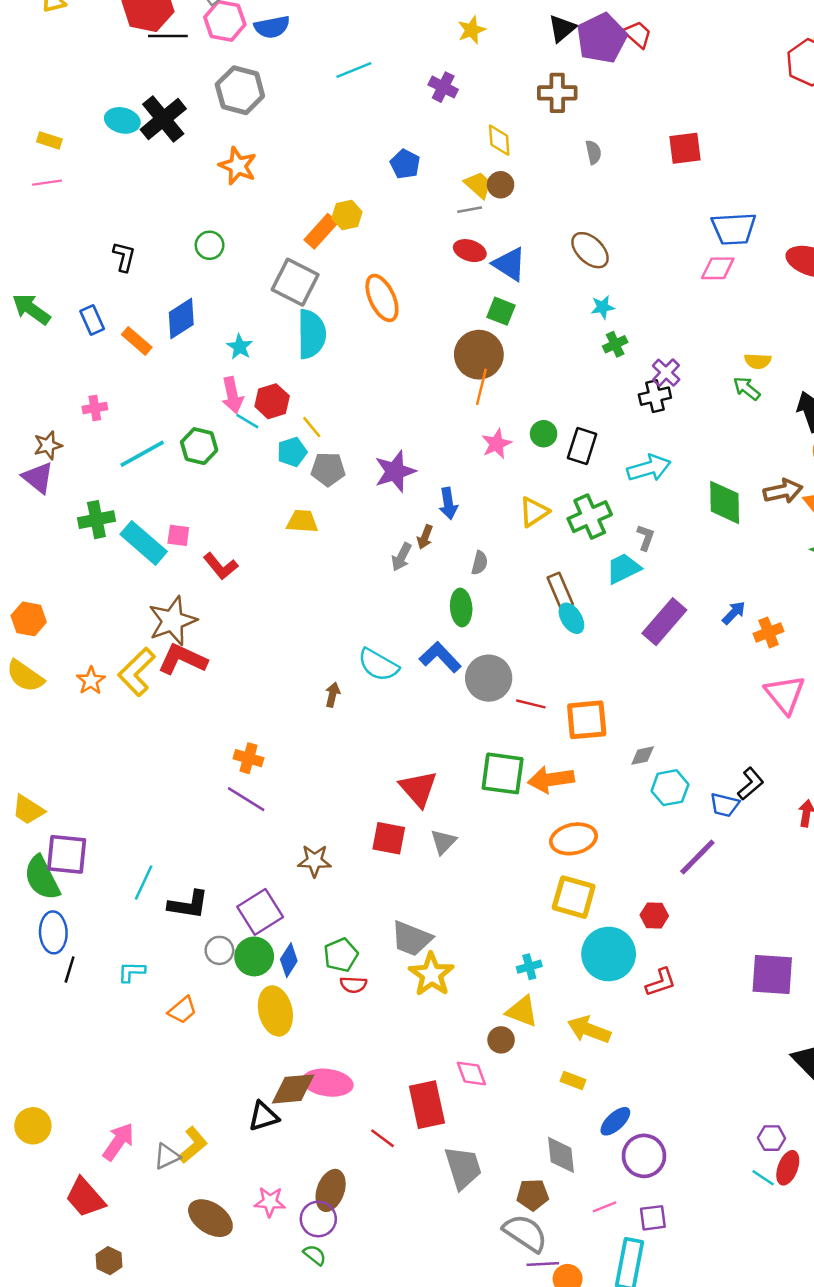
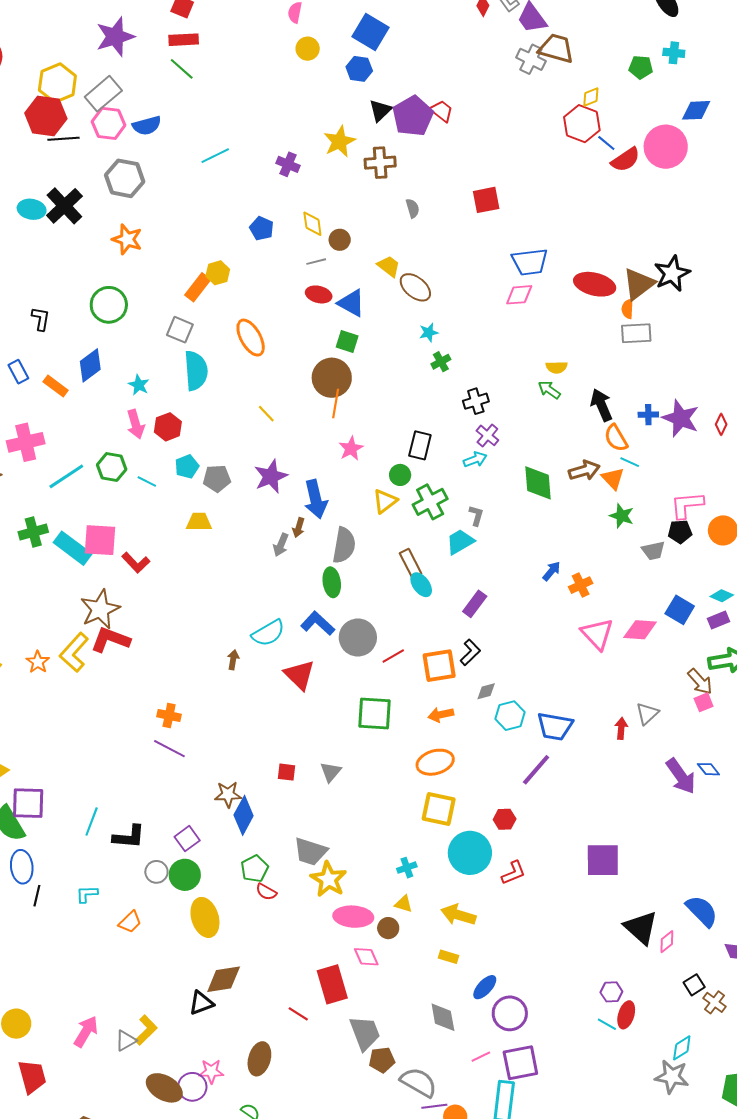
yellow star: (472, 30) -> (339, 142), moved, size x1.4
yellow diamond: (499, 140) -> (312, 224), moved
yellow trapezoid: (478, 185) -> (389, 266), moved
green circle: (210, 245) -> (109, 305), size x1.6
gray square: (295, 282) -> (180, 330), size x0.7
purple cross: (666, 373) -> (487, 435), moved
pink cross: (95, 408) -> (26, 442), size x1.8
cyan line: (247, 421) -> (147, 482), moved
yellow line: (312, 427) -> (266, 414), moved
green circle: (544, 434) -> (400, 475), moved
cyan arrow: (649, 468) -> (475, 459), size x0.7
blue arrow: (448, 503) -> (316, 499), size x1.5
pink square: (178, 535) -> (100, 540), size x1.8
gray semicircle: (480, 563) -> (344, 545), size x1.8
purple rectangle: (664, 622) -> (475, 604), moved, size x0.7
cyan semicircle: (378, 665) -> (268, 633), turned -56
red line: (531, 704) -> (393, 656), turned -40
orange arrow: (551, 779) -> (441, 715), moved, size x0.7
black L-shape: (751, 784) -> (470, 652), moved
red triangle: (418, 789) -> (299, 675), moved
blue trapezoid: (725, 805) -> (555, 726), size x1.5
red square: (389, 838) -> (287, 772), size x0.7
purple square: (260, 912) -> (187, 839), size x0.7
blue diamond: (289, 960) -> (244, 815), moved, size x1.4
red semicircle: (353, 985) -> (266, 892), turned 30
yellow triangle: (522, 1011) -> (403, 904), size x0.7
pink ellipse: (328, 1083) -> (353, 917), moved
brown pentagon: (533, 1195) -> (382, 1060), moved
red trapezoid: (85, 1197) -> (32, 1077), moved, turned -150
purple square: (653, 1218) -> (520, 1063), size x1.6
purple circle: (318, 1219) -> (192, 1087), moved

